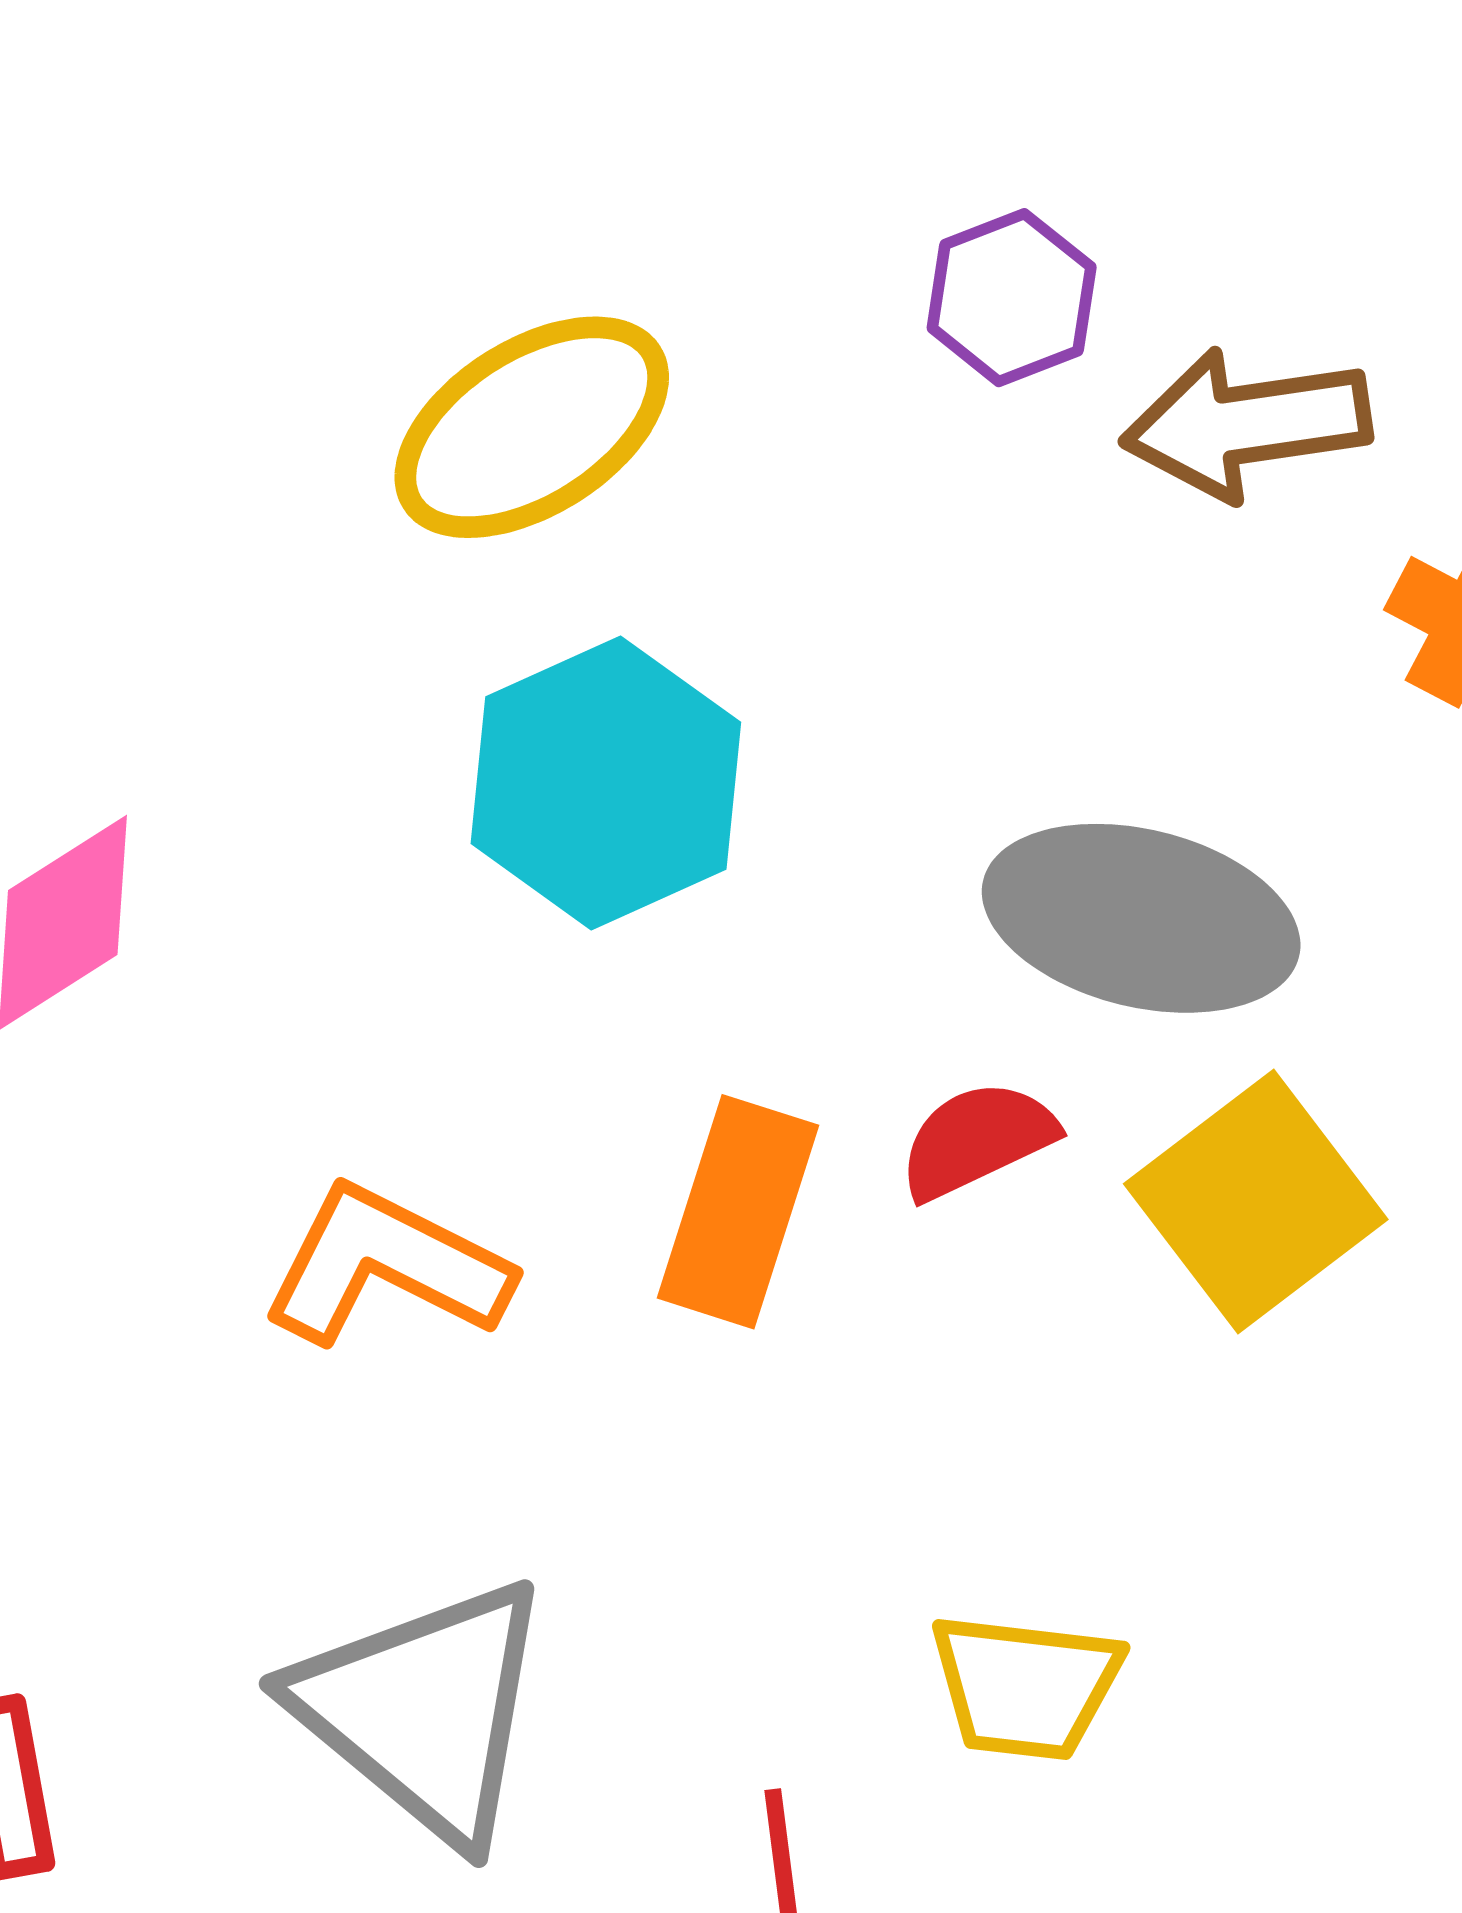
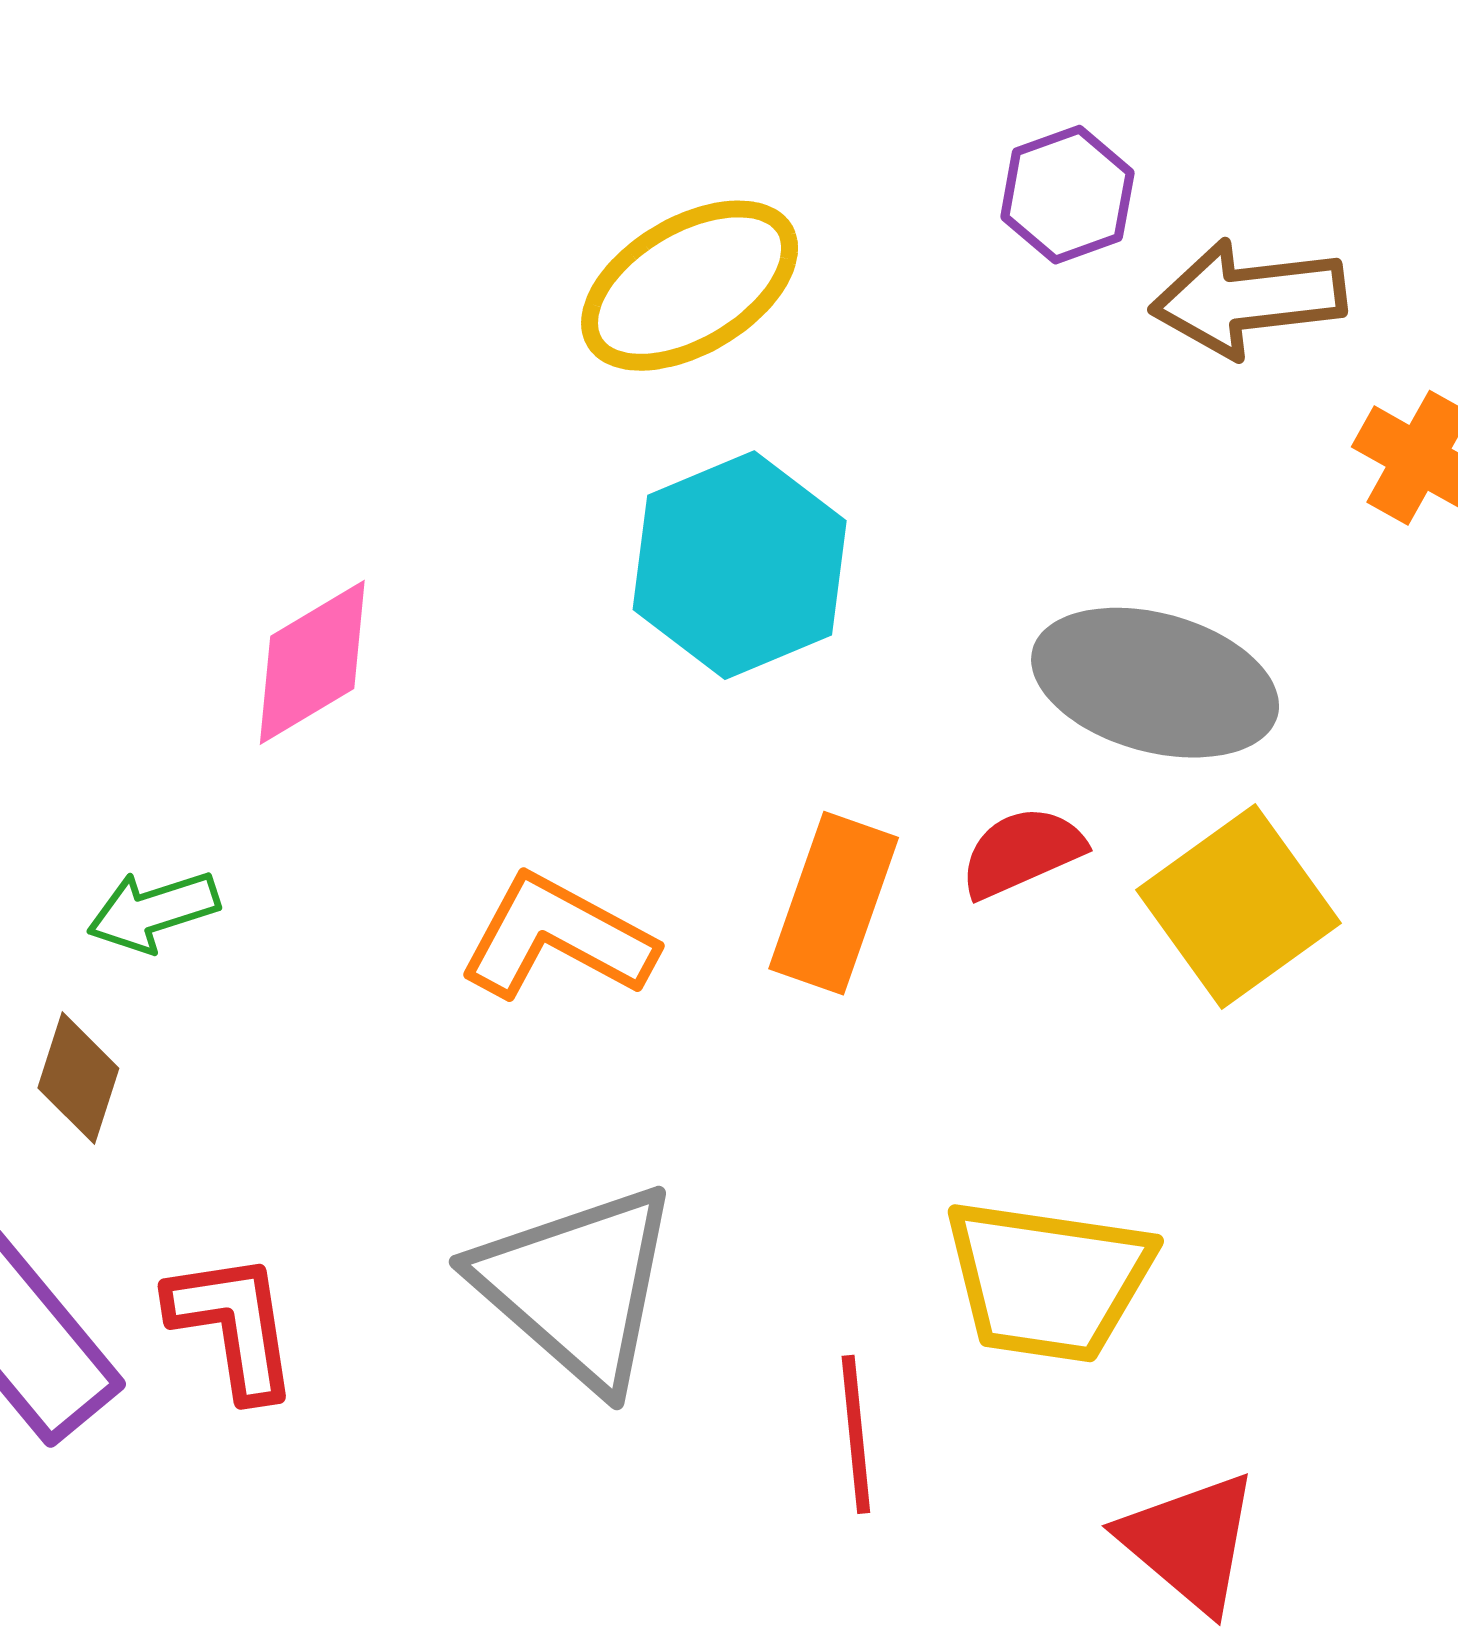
yellow trapezoid: (1026, 1686) -> (1048, 1280), size x1.4

